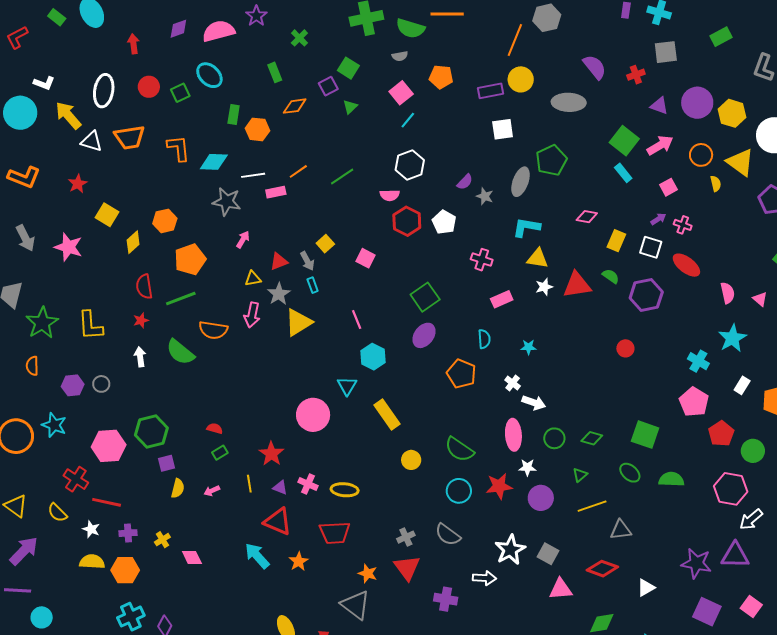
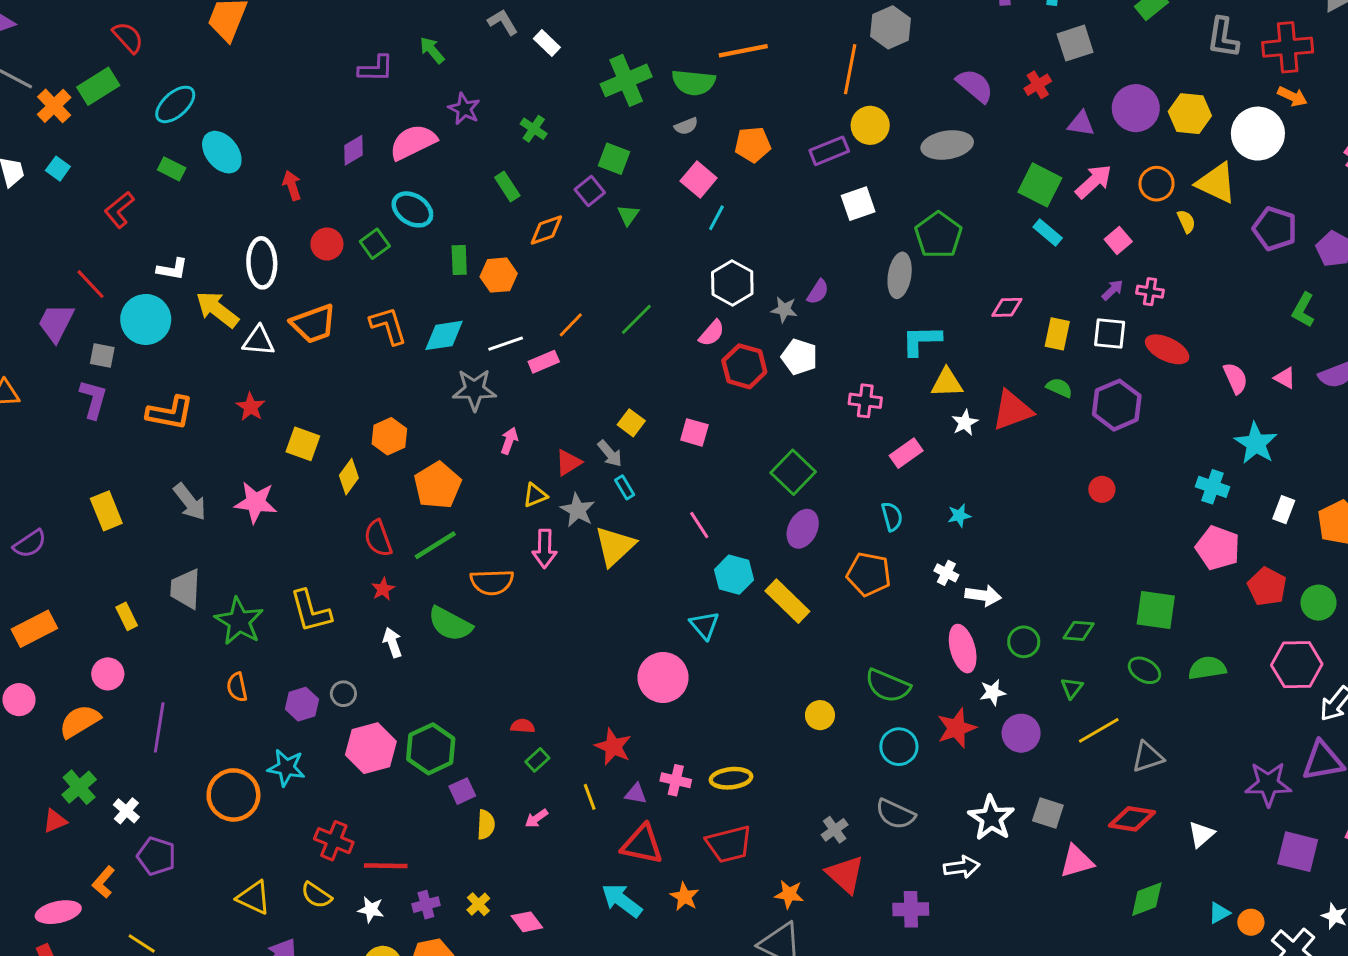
pink semicircle: (390, 195) -> (712, 333), turned -36
gray star: (485, 196) -> (784, 310), moved
yellow rectangle: (387, 415) -> (787, 601), moved
pink hexagon: (109, 446) -> (371, 748), moved

